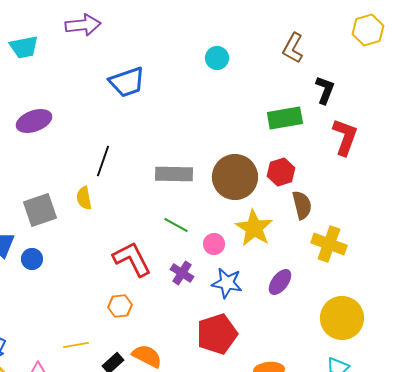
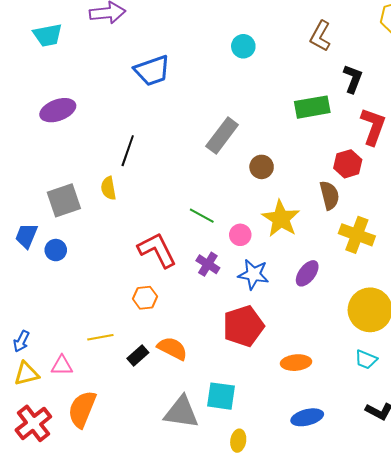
red hexagon: (281, 172) -> (348, 164), moved
gray rectangle: (174, 174) -> (222, 135), moved, turned -54
brown circle: (235, 177) -> (262, 167), size x0.5

